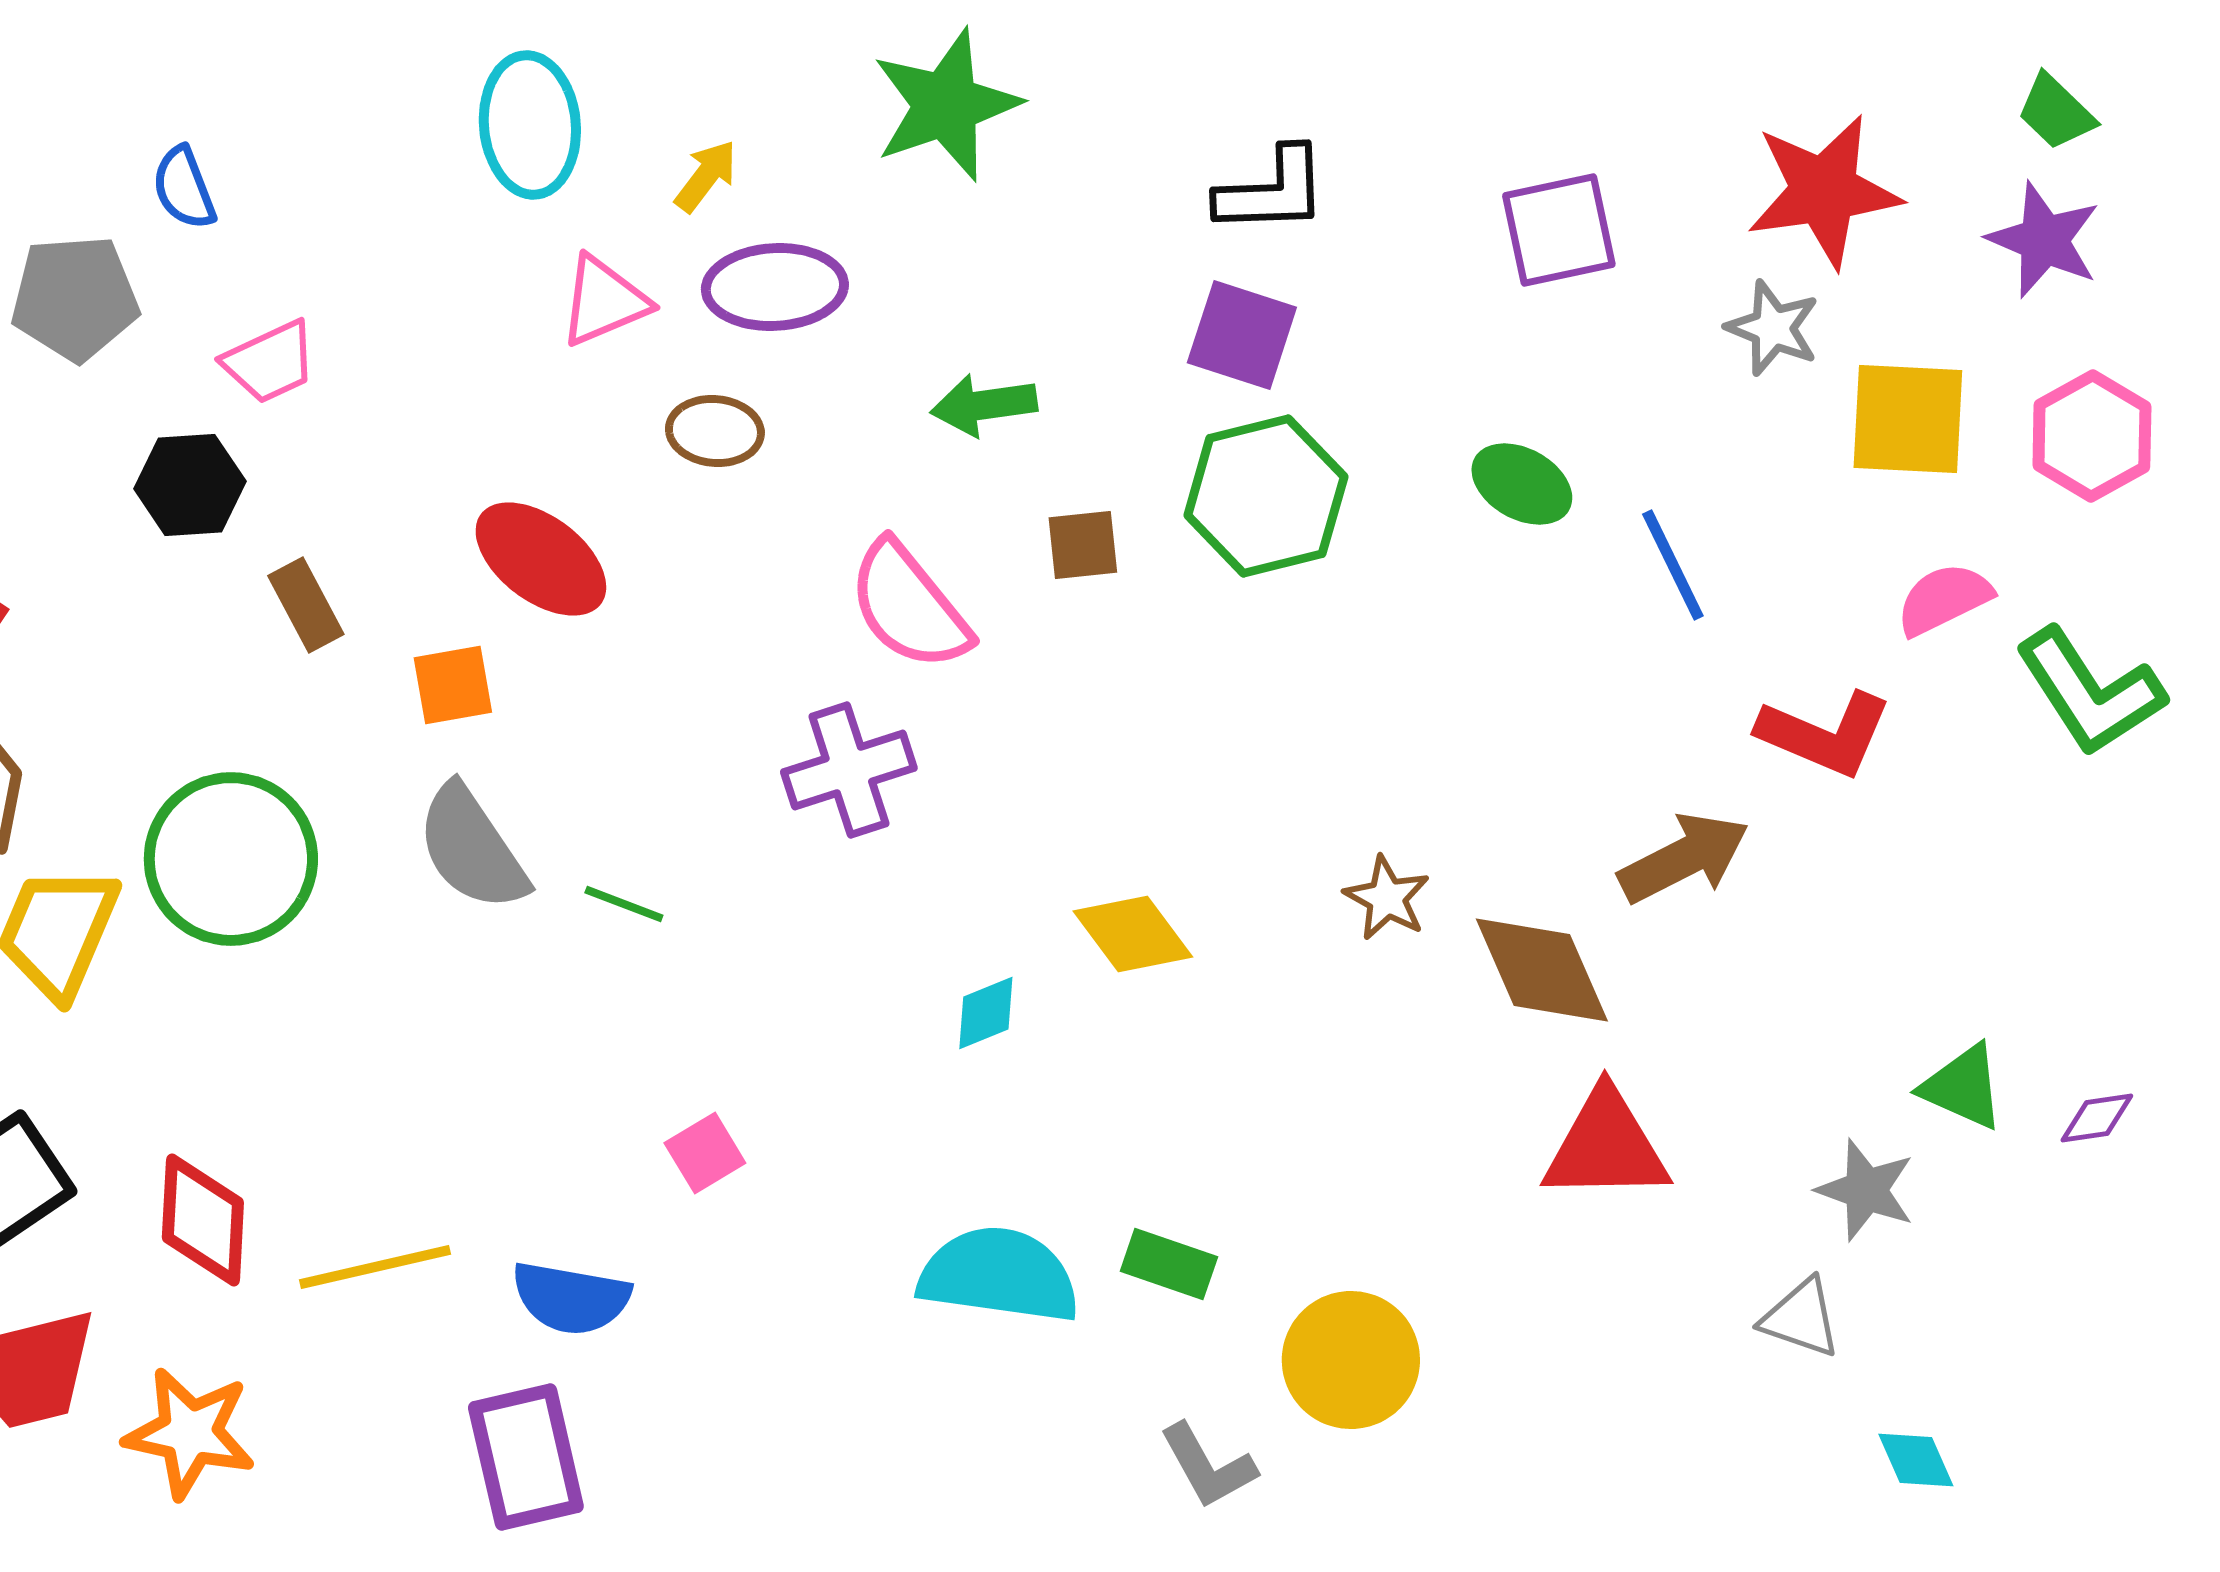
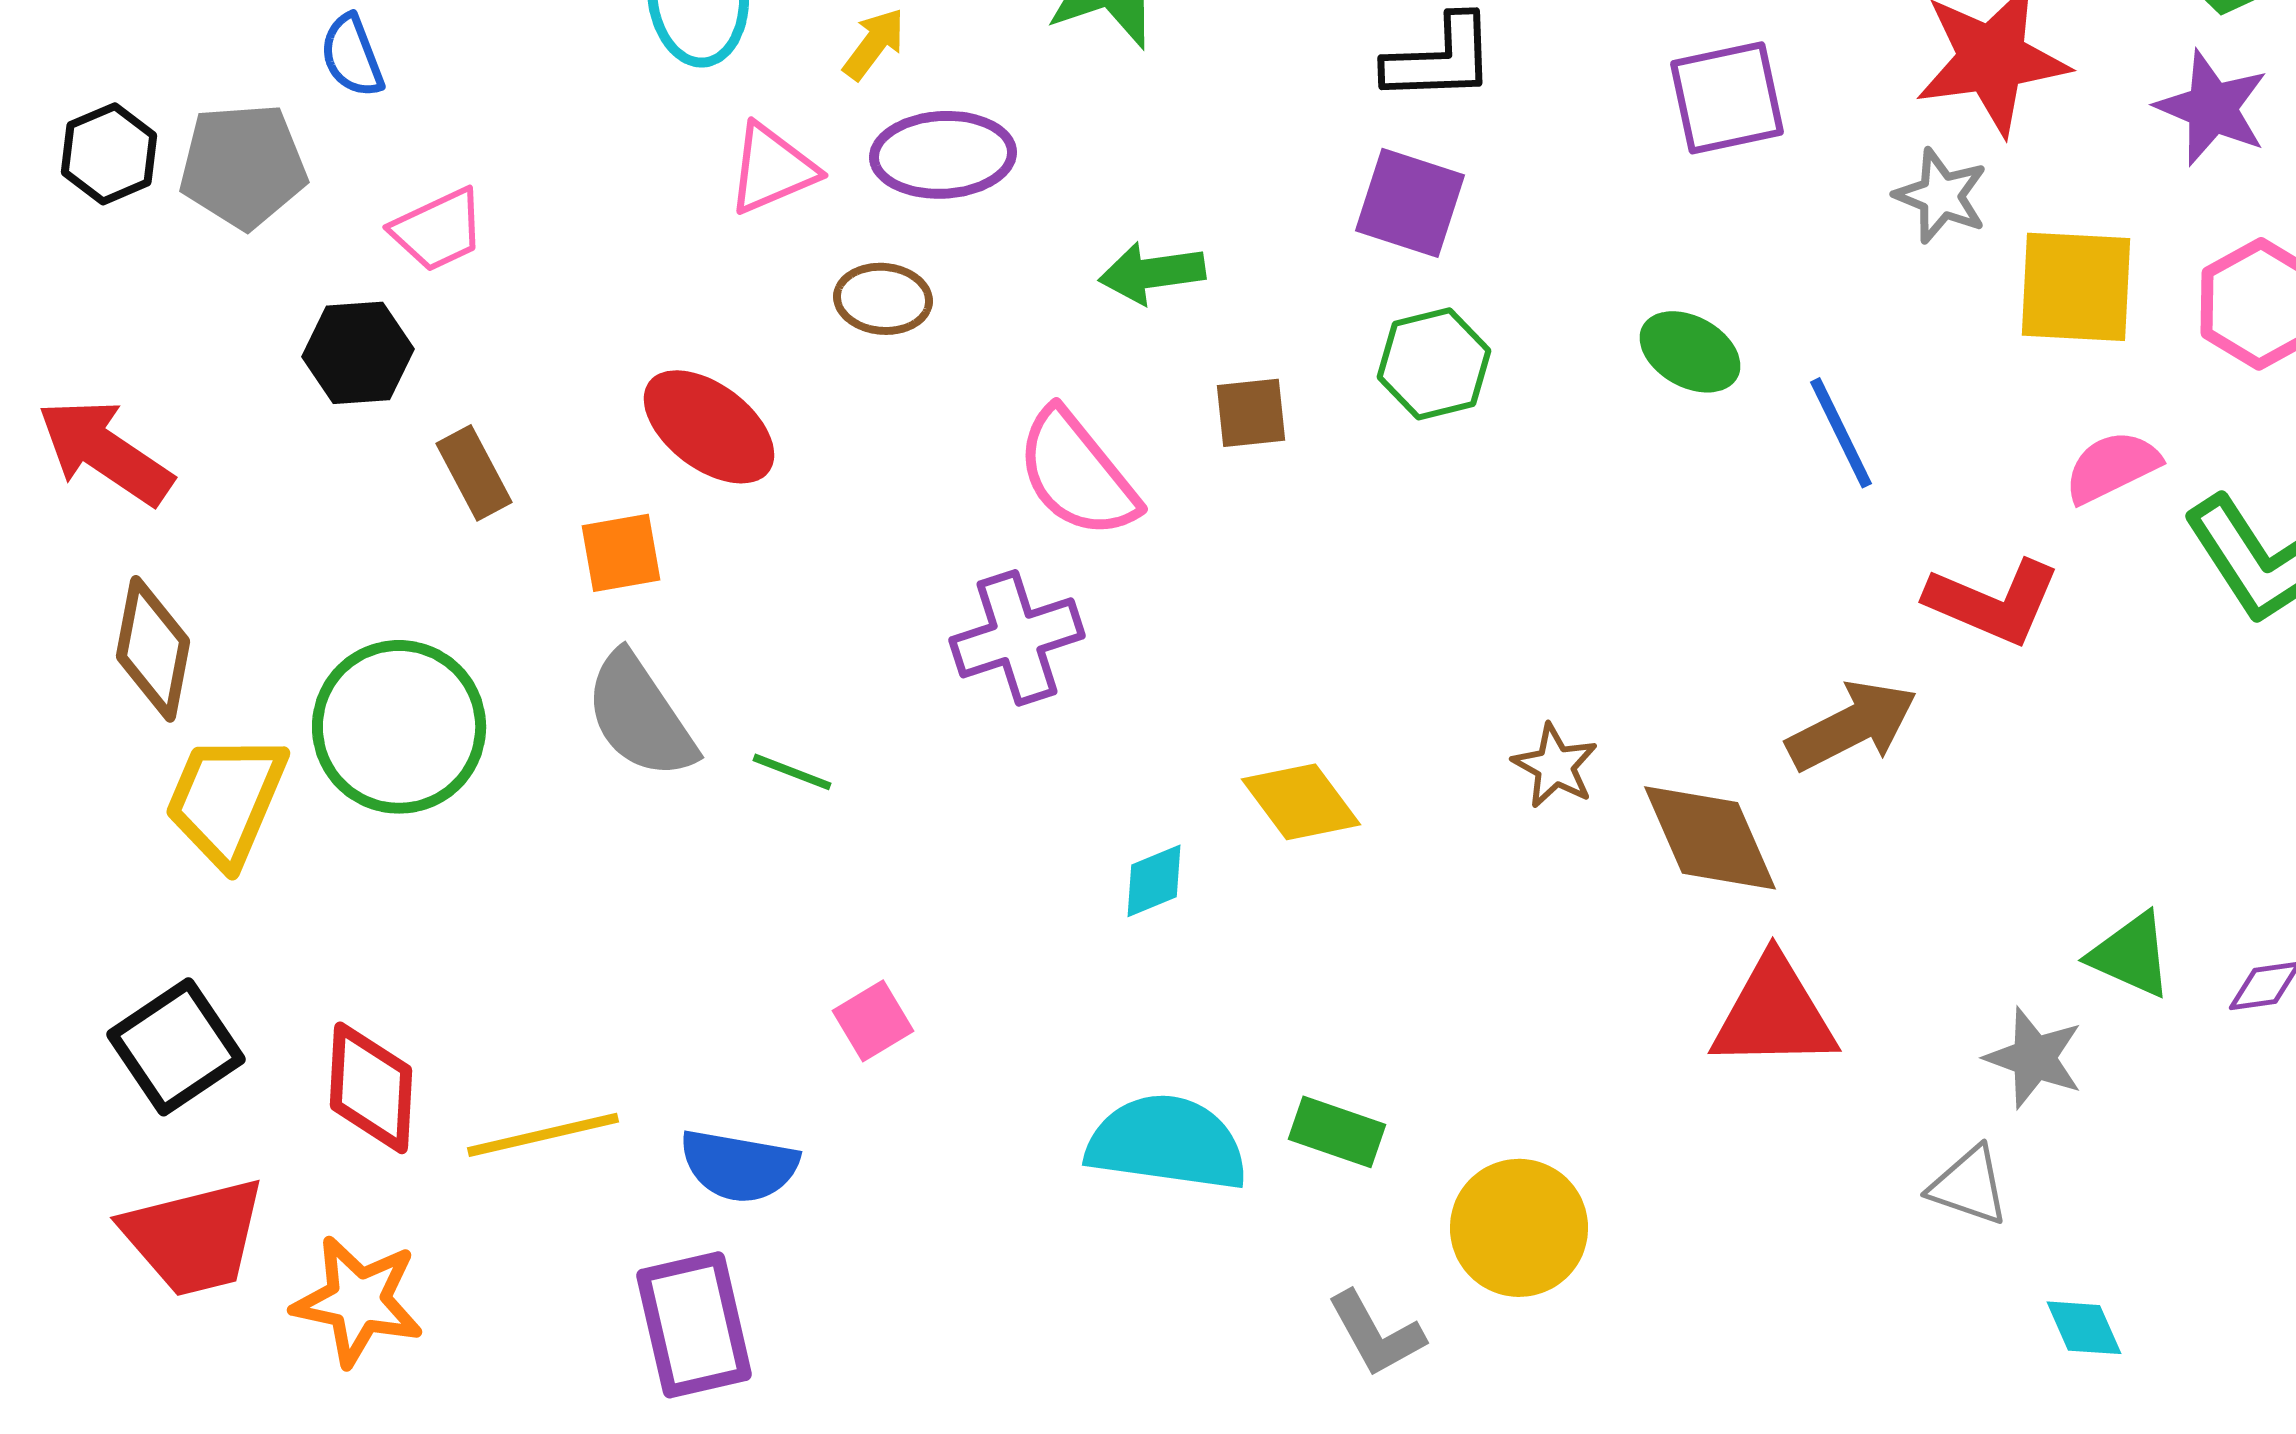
green hexagon: (1266, 496) -> (1434, 364), size x0.7

